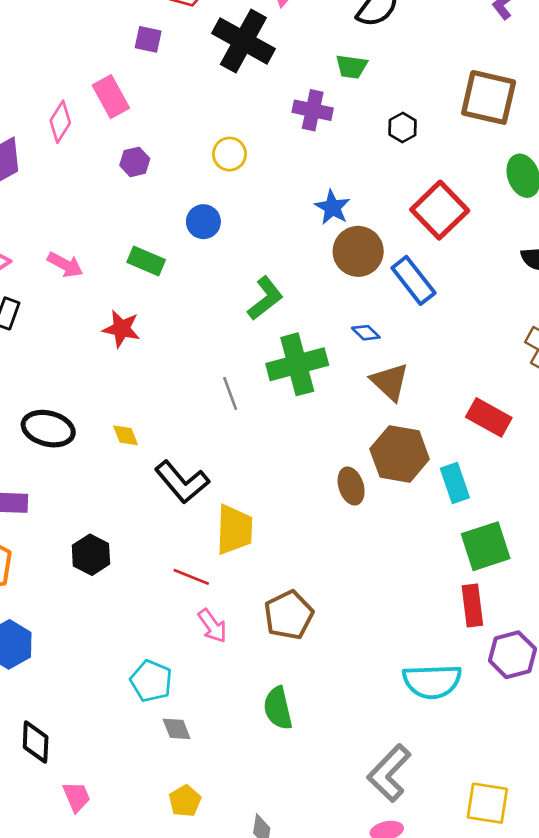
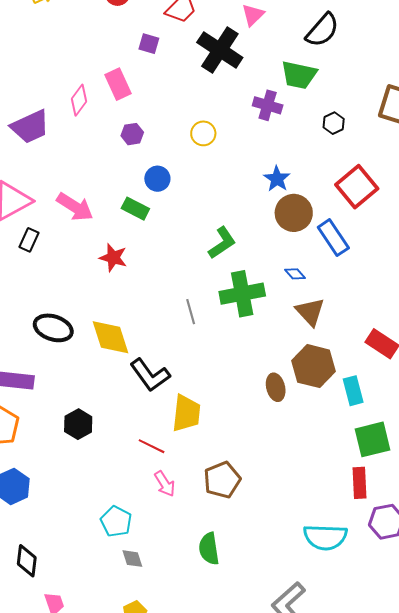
green trapezoid: (351, 67) -> (299, 75), size x1.5
blue circle: (203, 222) -> (157, 179), moved
pink arrow: (65, 265) -> (75, 207), size x1.4
yellow diamond: (126, 435) -> (111, 337), size x2.0

